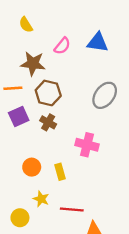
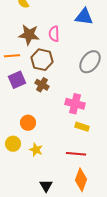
pink semicircle: (62, 46) -> (54, 34), moved, turned 140
yellow rectangle: (60, 172) -> (82, 127), moved, turned -56
red line: (72, 209) -> (76, 154), moved
yellow circle: (20, 218) -> (13, 144), moved

